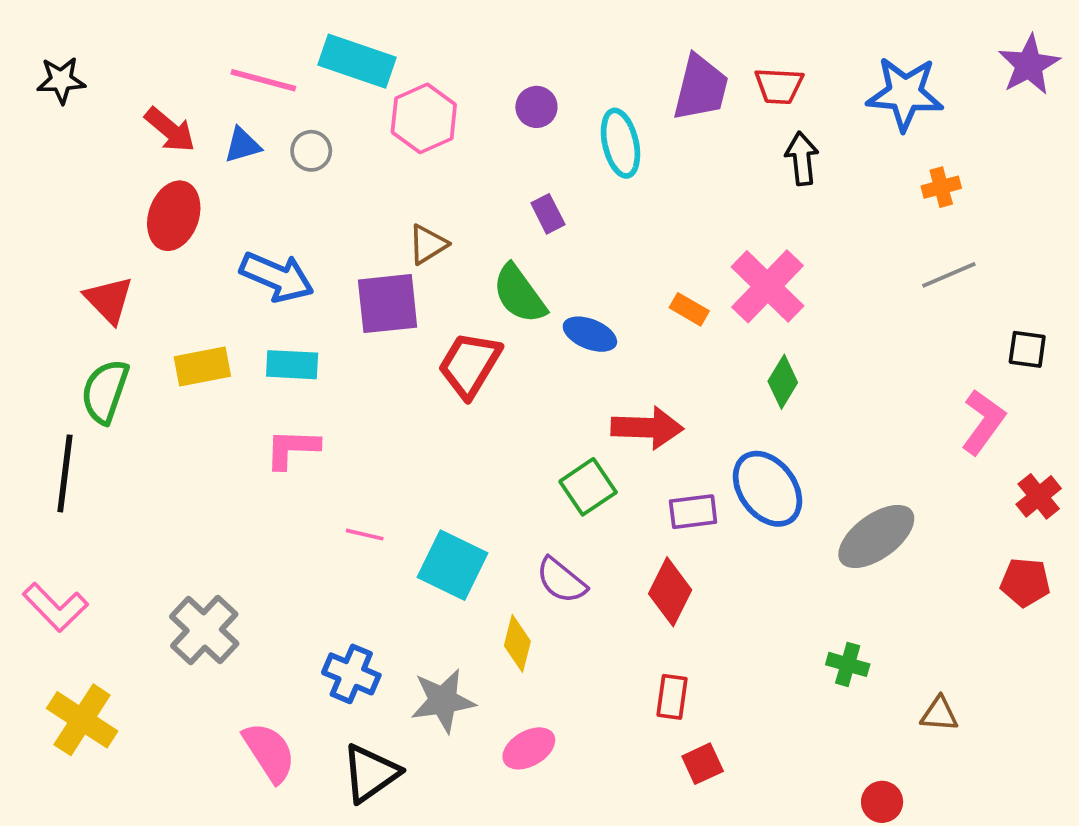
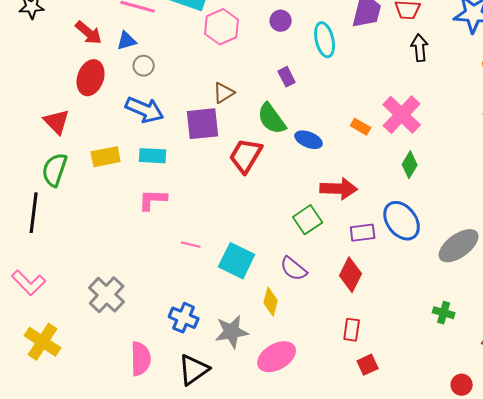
gray circle: (311, 151) -> (144, 66), moved
pink ellipse: (529, 748) -> (277, 357), size x1.4
pink semicircle: (269, 752) -> (141, 359), turned 32

